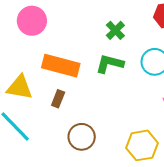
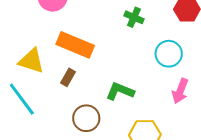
green cross: (115, 30) -> (134, 17), turned -30
green L-shape: (110, 64) -> (120, 91), moved

